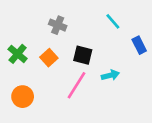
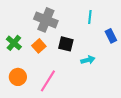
cyan line: (113, 21) -> (90, 17), turned 48
gray cross: (58, 25) -> (46, 20), size x1.6
pink line: (76, 85) -> (48, 81), moved

